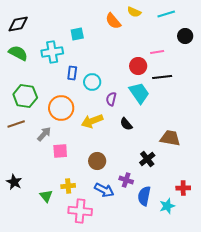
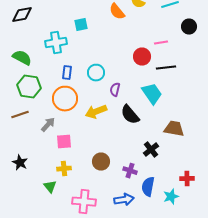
green semicircle: (18, 53) -> (22, 58), moved
blue rectangle: (72, 73) -> (67, 73), moved
cyan trapezoid: (139, 93) -> (152, 94), moved
black semicircle: (126, 124) -> (130, 115), size x1.5
brown circle: (97, 161) -> (101, 162), moved
black star: (14, 182) -> (20, 163), moved
yellow cross: (68, 186) -> (64, 169), moved
blue arrow: (104, 190) -> (124, 200), moved, turned -36

